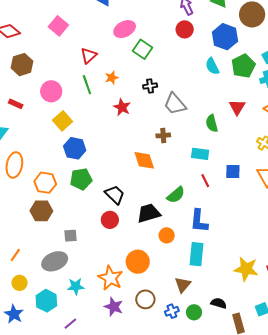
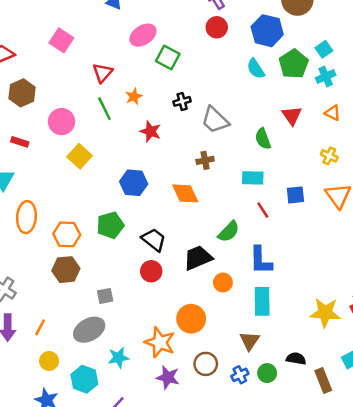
blue hexagon: (75, 148) -> (134, 183), moved

